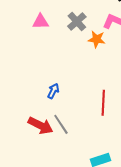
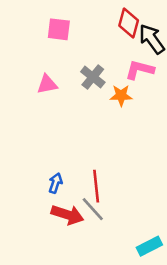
blue arrow: (53, 91) -> (55, 183), moved
red line: (103, 103) -> (96, 186), moved

